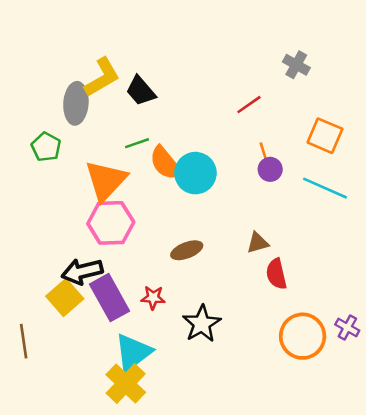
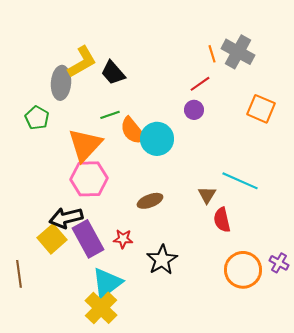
gray cross: (296, 65) -> (238, 52), size x1.5
orange line: (264, 153) -> (212, 54), moved
purple circle: (270, 169) -> (194, 110), moved
cyan line: (325, 188) -> (240, 181), moved
brown triangle: (258, 243) -> (207, 195), turned -42

